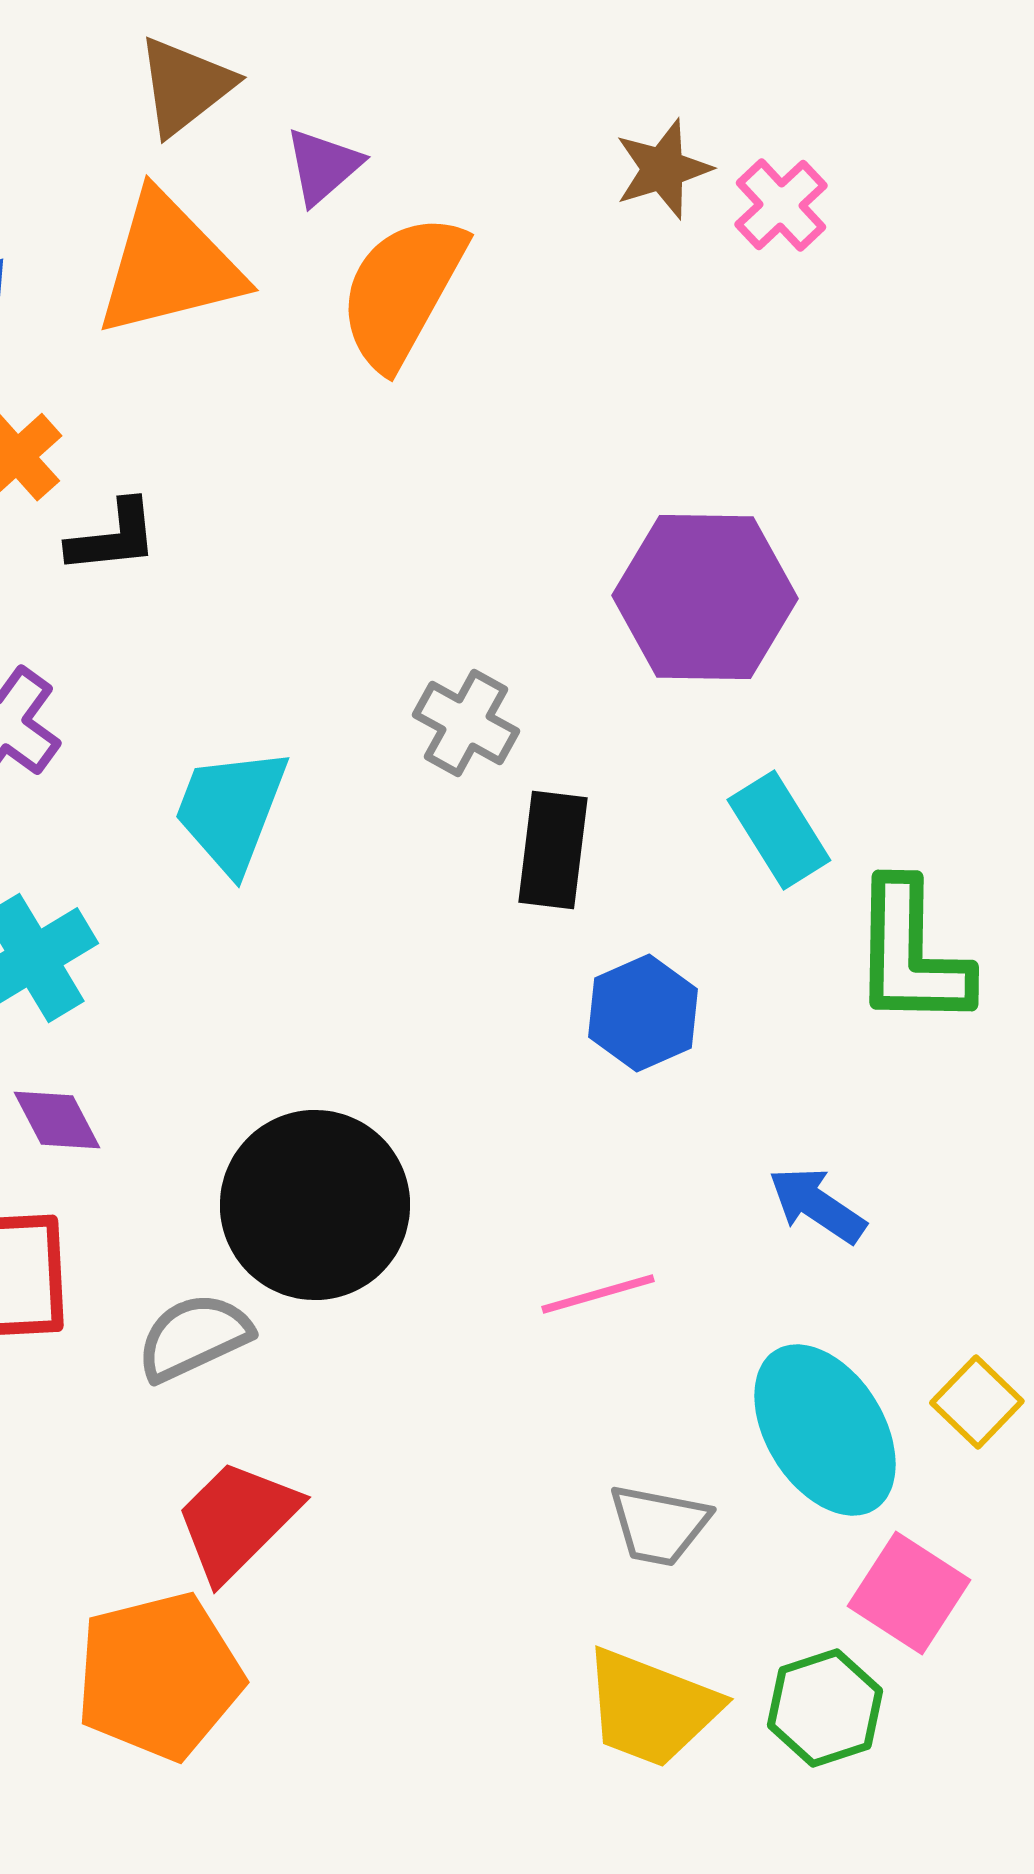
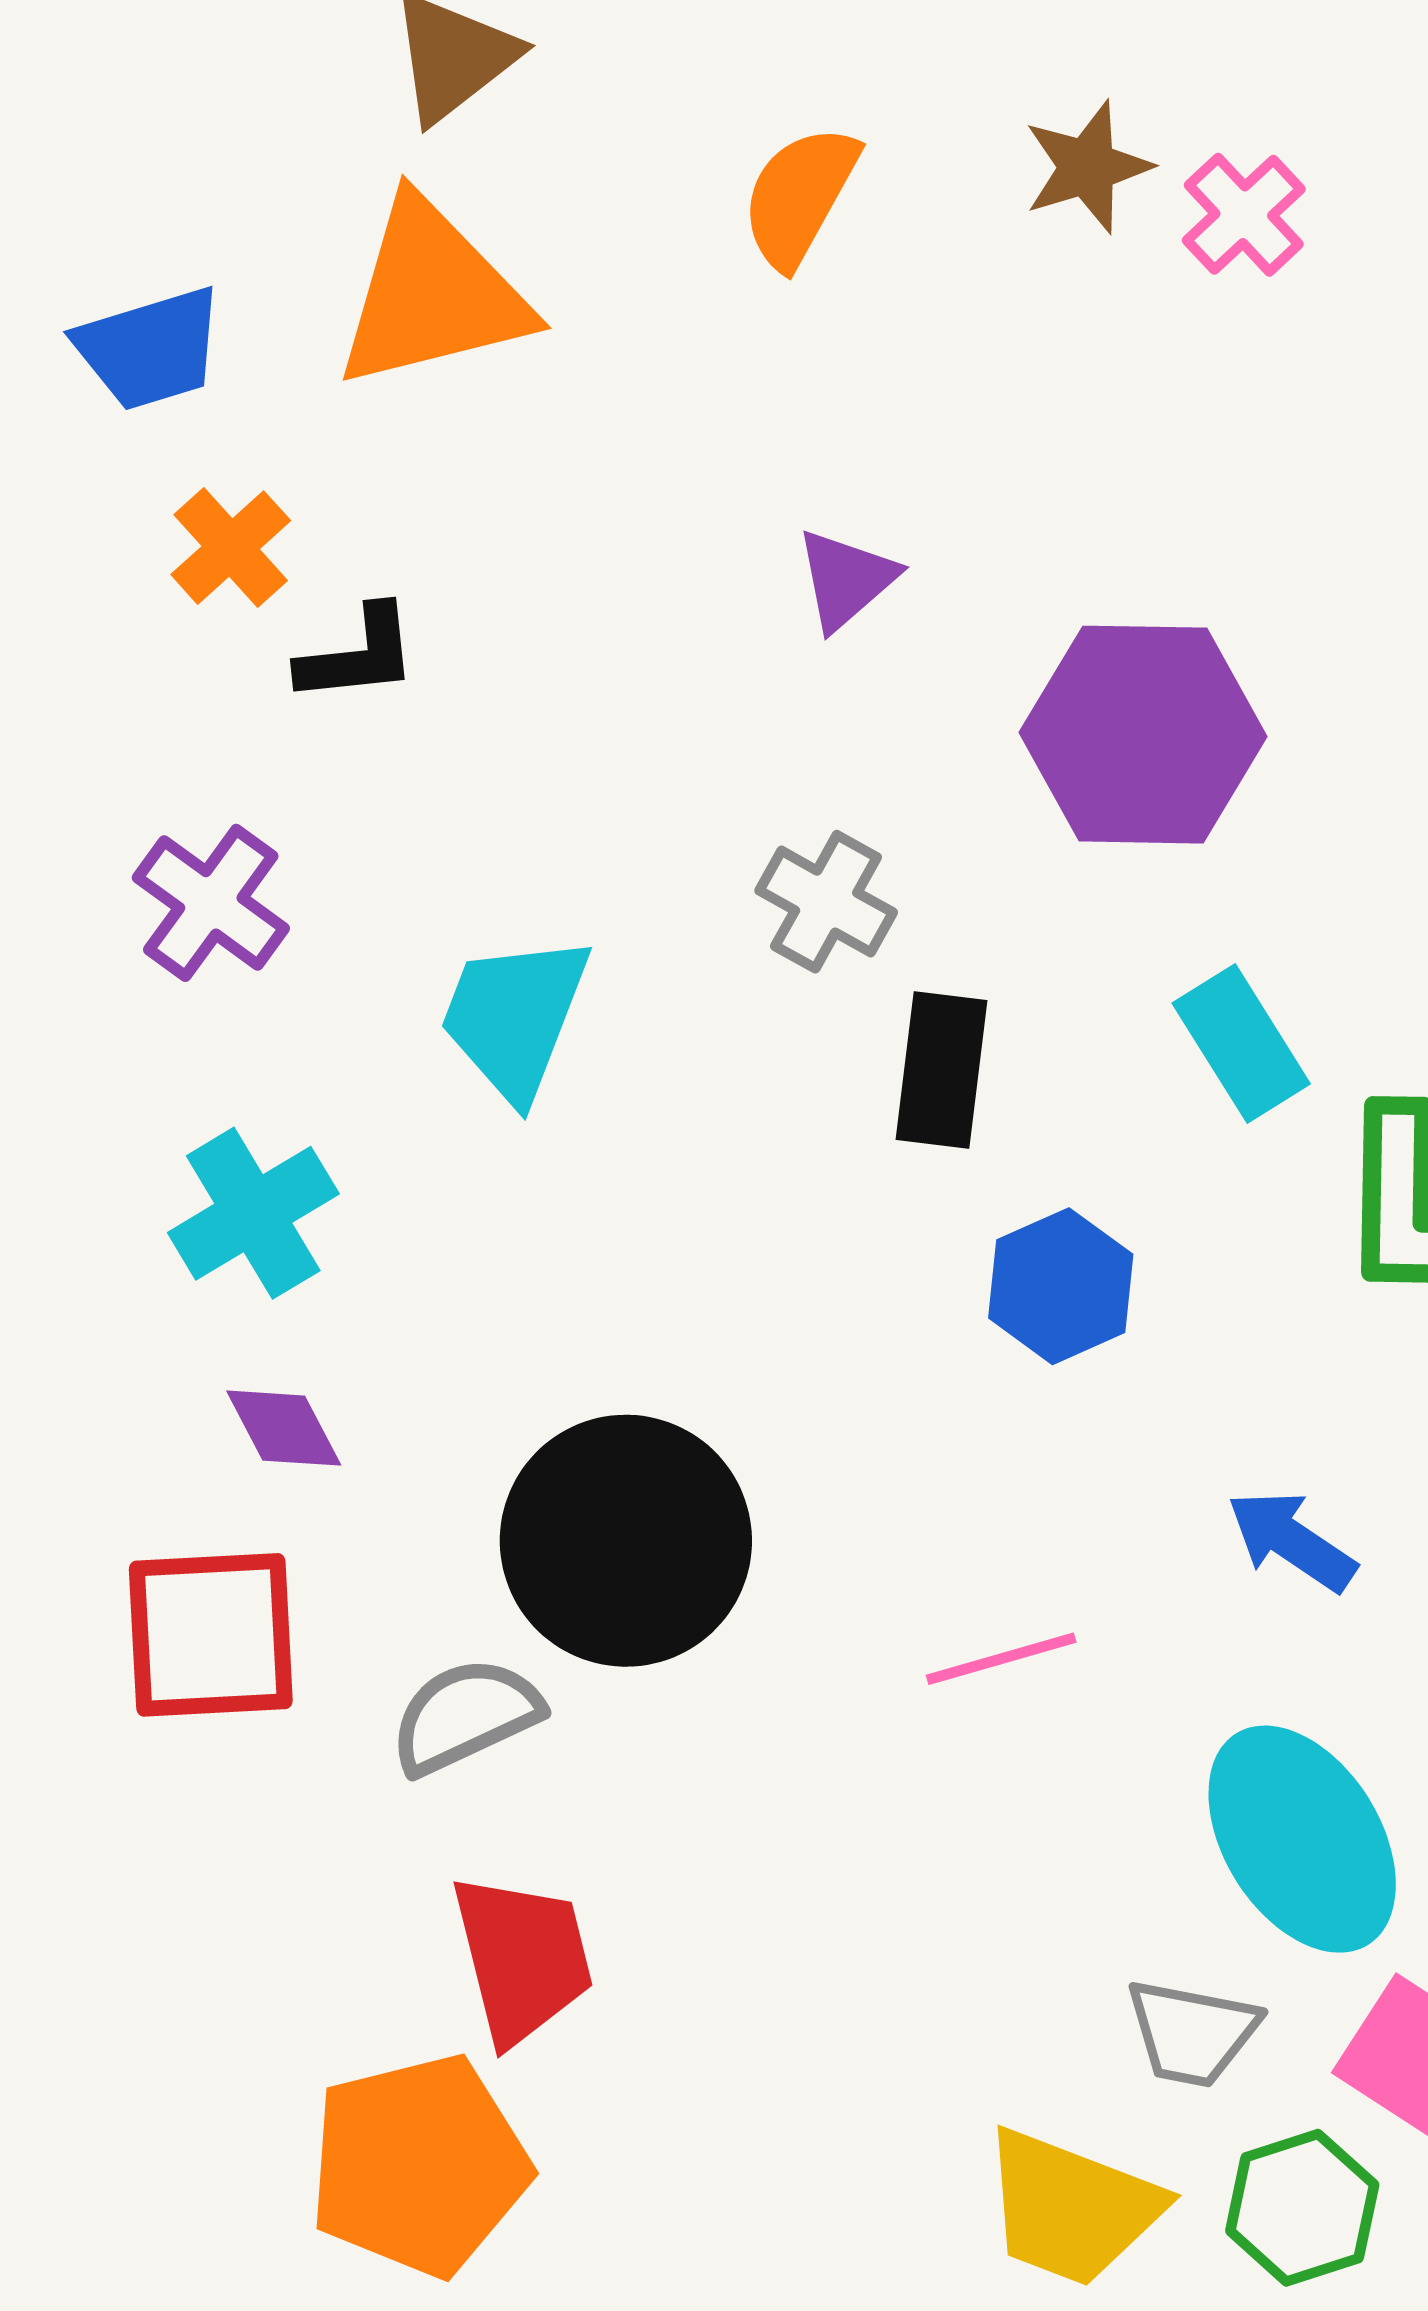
purple triangle: (323, 166) -> (846, 579), moved
orange semicircle: (402, 291) -> (800, 196), moved, size x0.7
red trapezoid: (237, 1520) -> (522, 1958), turned 121
gray trapezoid: (659, 1525) -> (1192, 2033), moved

